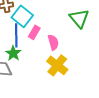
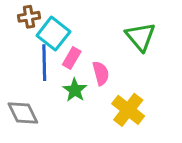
green star: (13, 53) -> (75, 90), moved
yellow cross: (57, 65) -> (128, 110), moved

